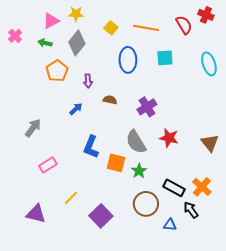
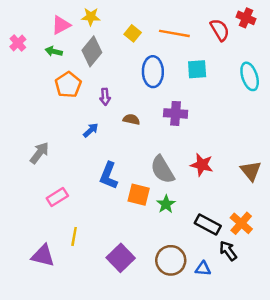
purple cross: (147, 107) -> (176, 113), moved, turned 36
yellow line: (71, 198) -> (74, 236), moved, turned -35
brown circle: (146, 204) -> (171, 260), moved

